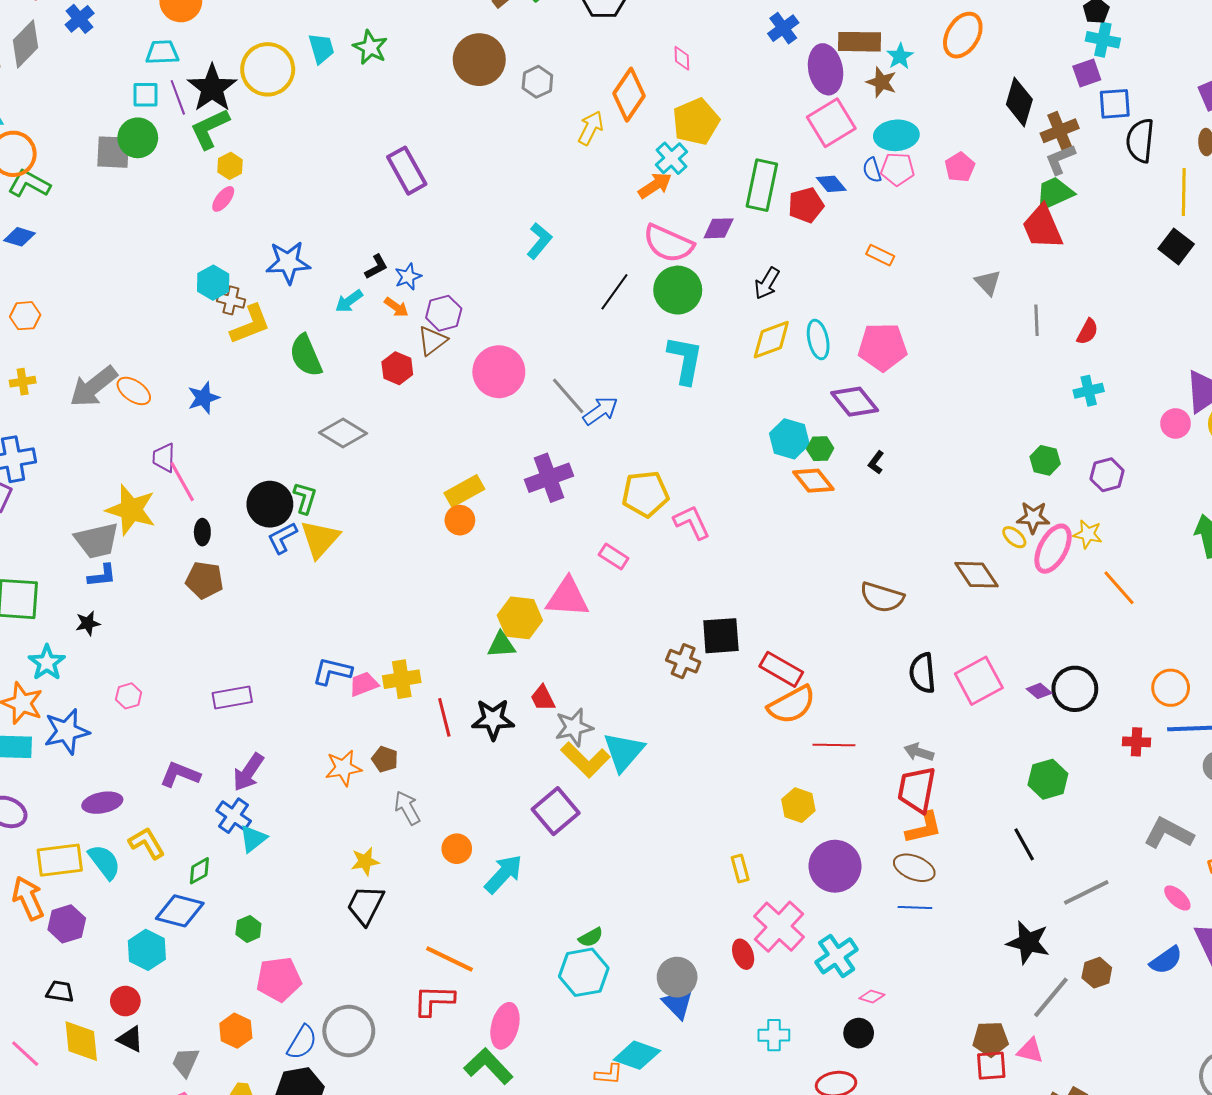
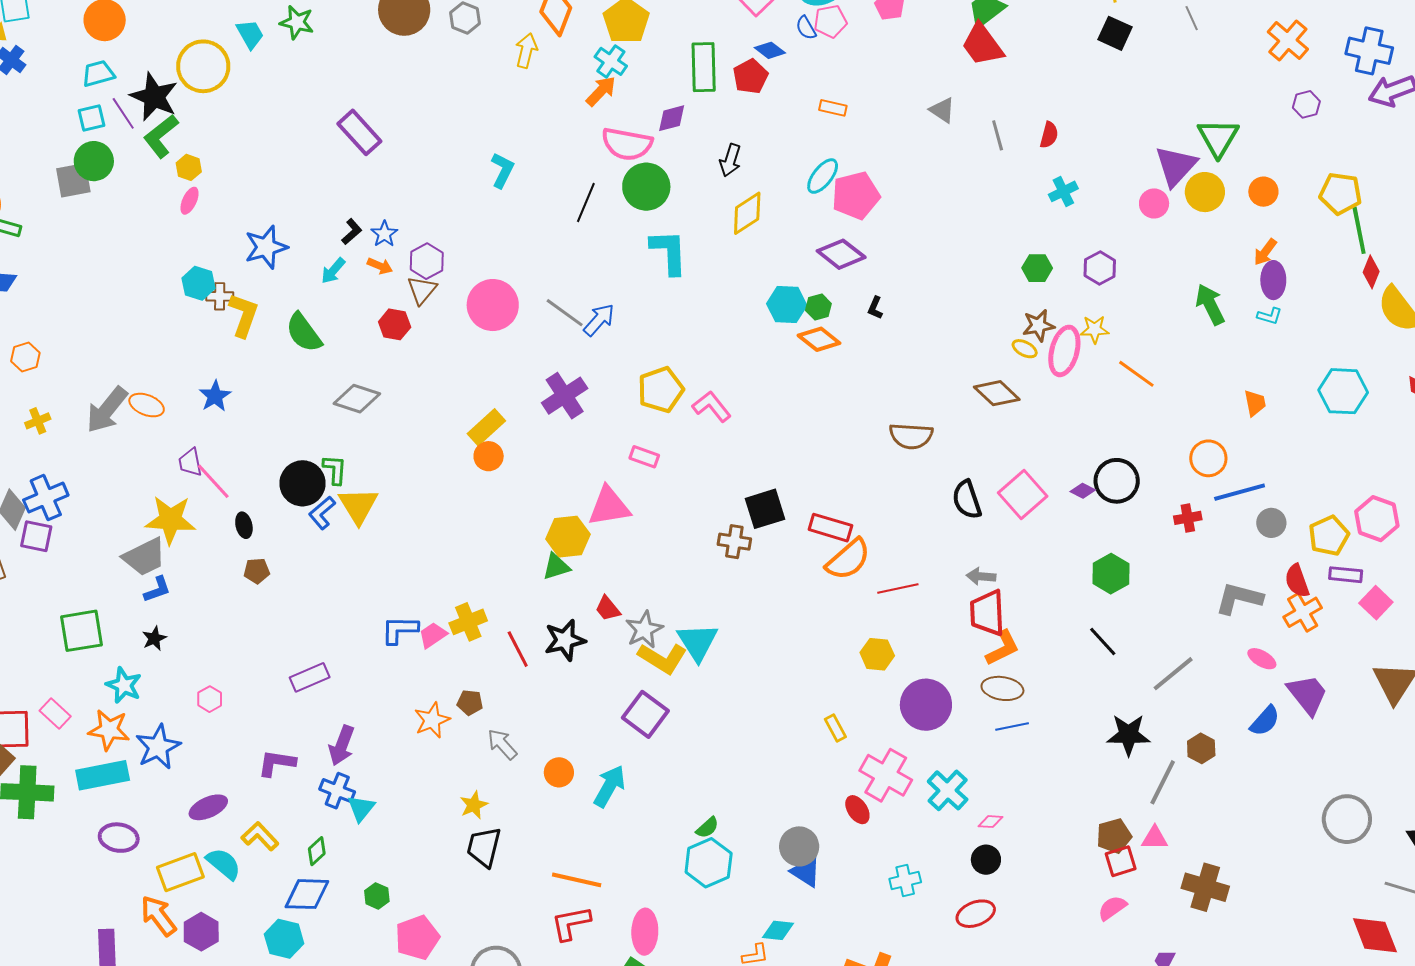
yellow L-shape: (250, 324) -> (244, 315), turned -36
cyan ellipse: (818, 340) -> (823, 176), moved, turned 63
brown pentagon: (204, 580) -> (257, 571), size x0.7
cyan diamond: (637, 1055) -> (778, 930), size x0.7

